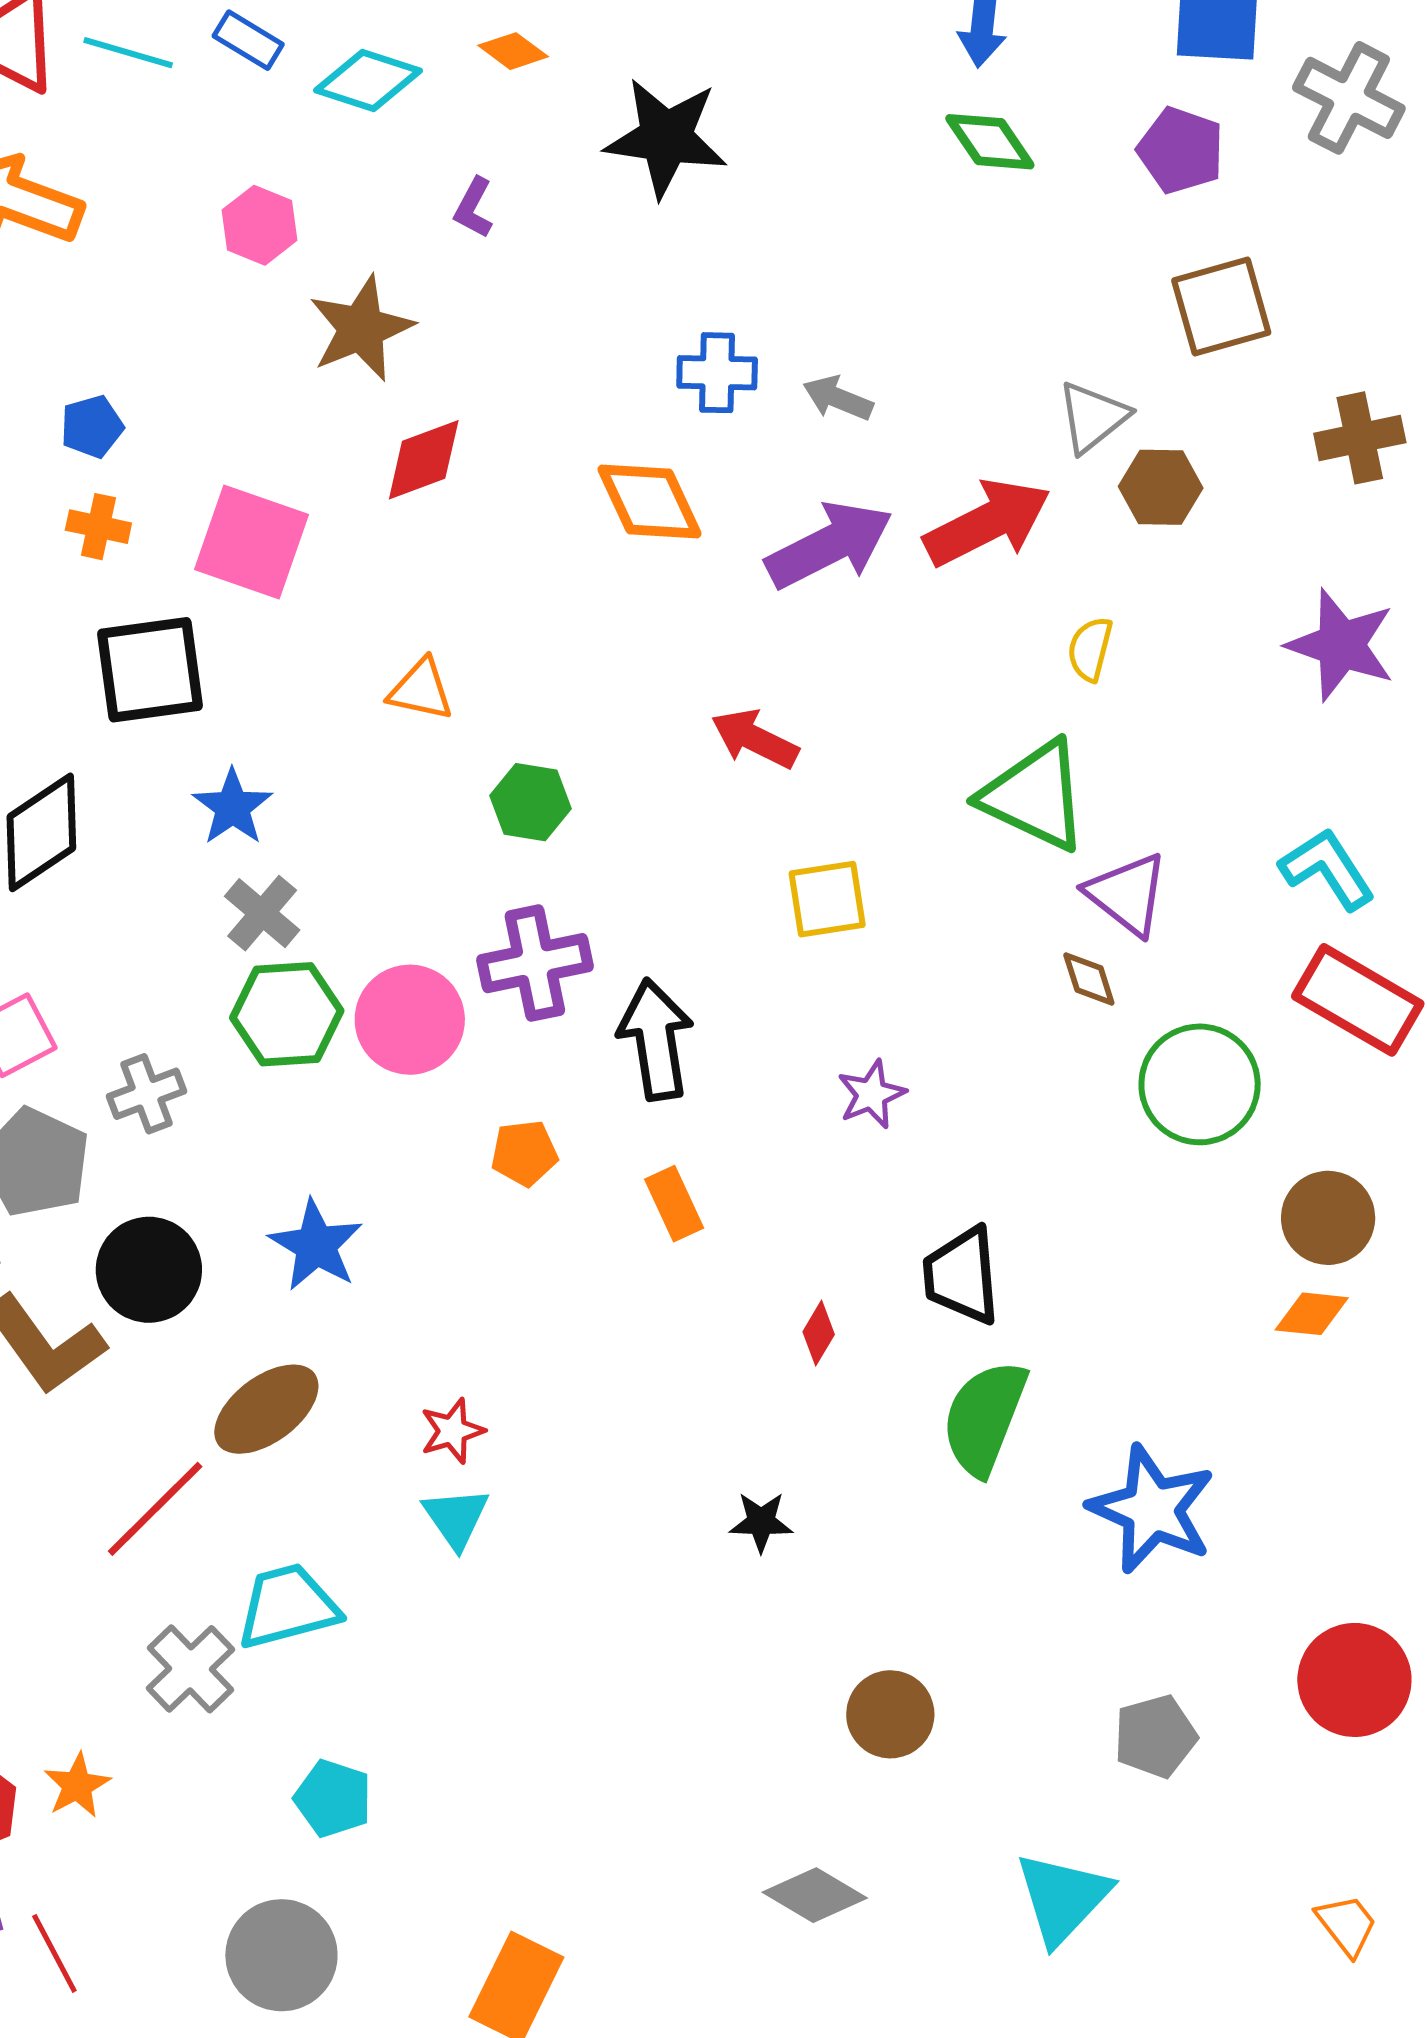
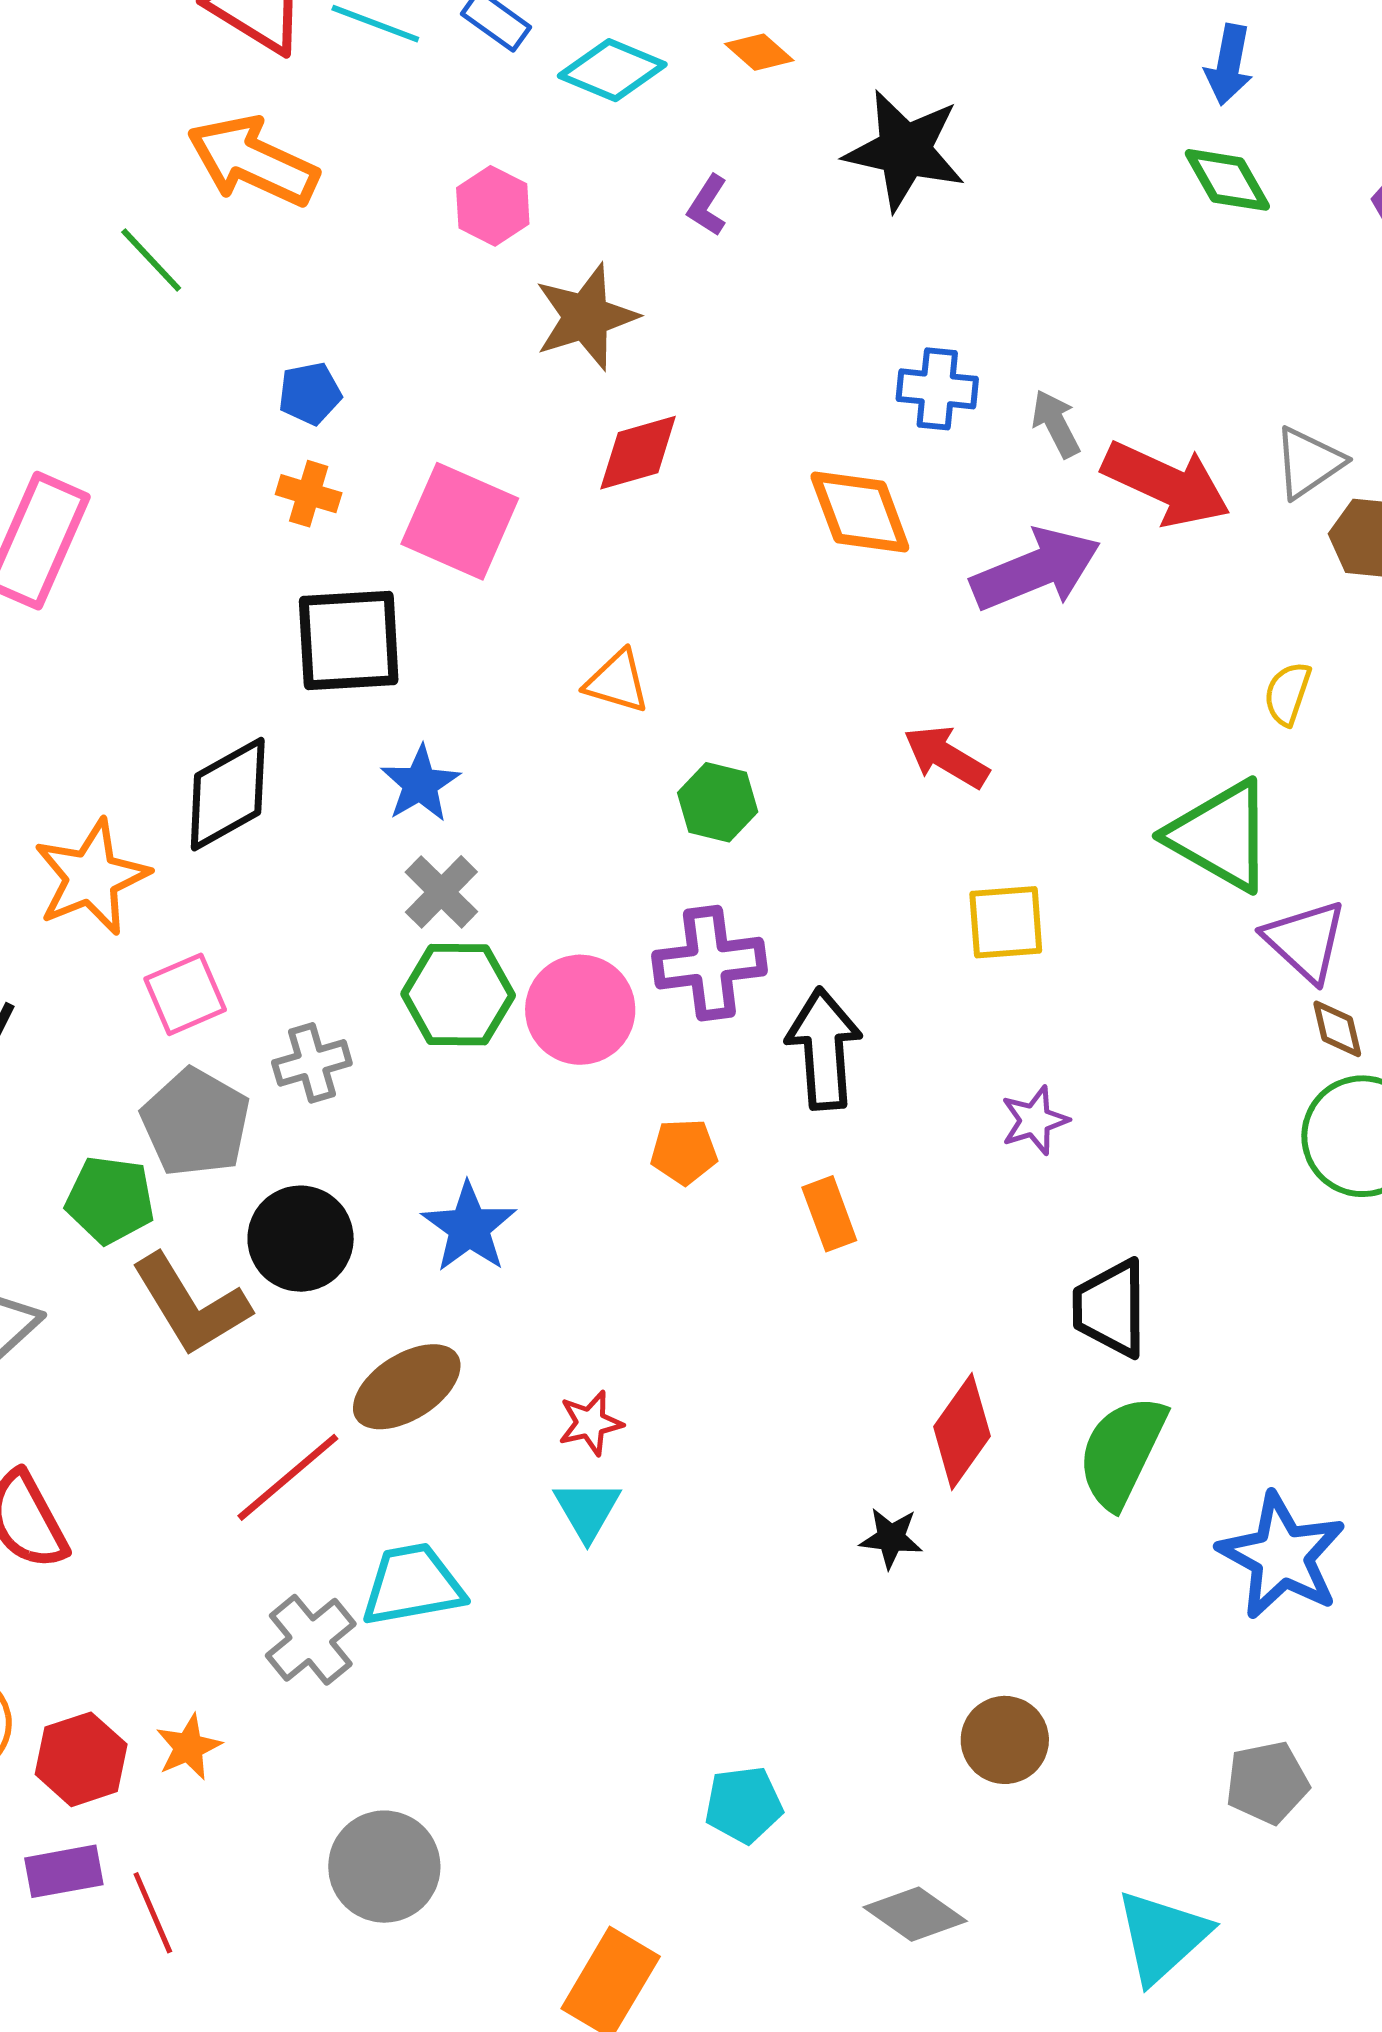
gray arrow: (838, 398) -> (1056, 424), turned 36
red arrow: (987, 523) -> (1166, 484), moved, turned 47
brown diamond: (1089, 979) -> (1337, 1029), moved
red diamond: (819, 1333) -> (962, 1431), moved, size x1.8
cyan pentagon: (333, 1798) -> (744, 1805), moved, turned -30
gray circle: (281, 1955) -> (384, 1867), moved

